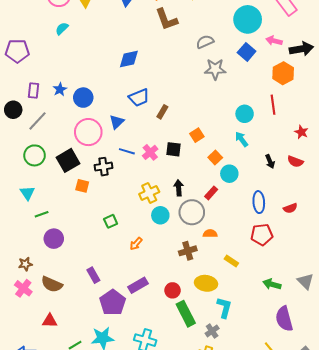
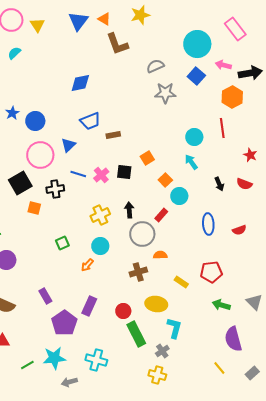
brown rectangle: (162, 112) -> (113, 135), turned 48
cyan circle: (160, 215) -> (100, 246), moved
red pentagon: (262, 235) -> (211, 272), moved
purple rectangle: (138, 285) -> (89, 306), turned -36

